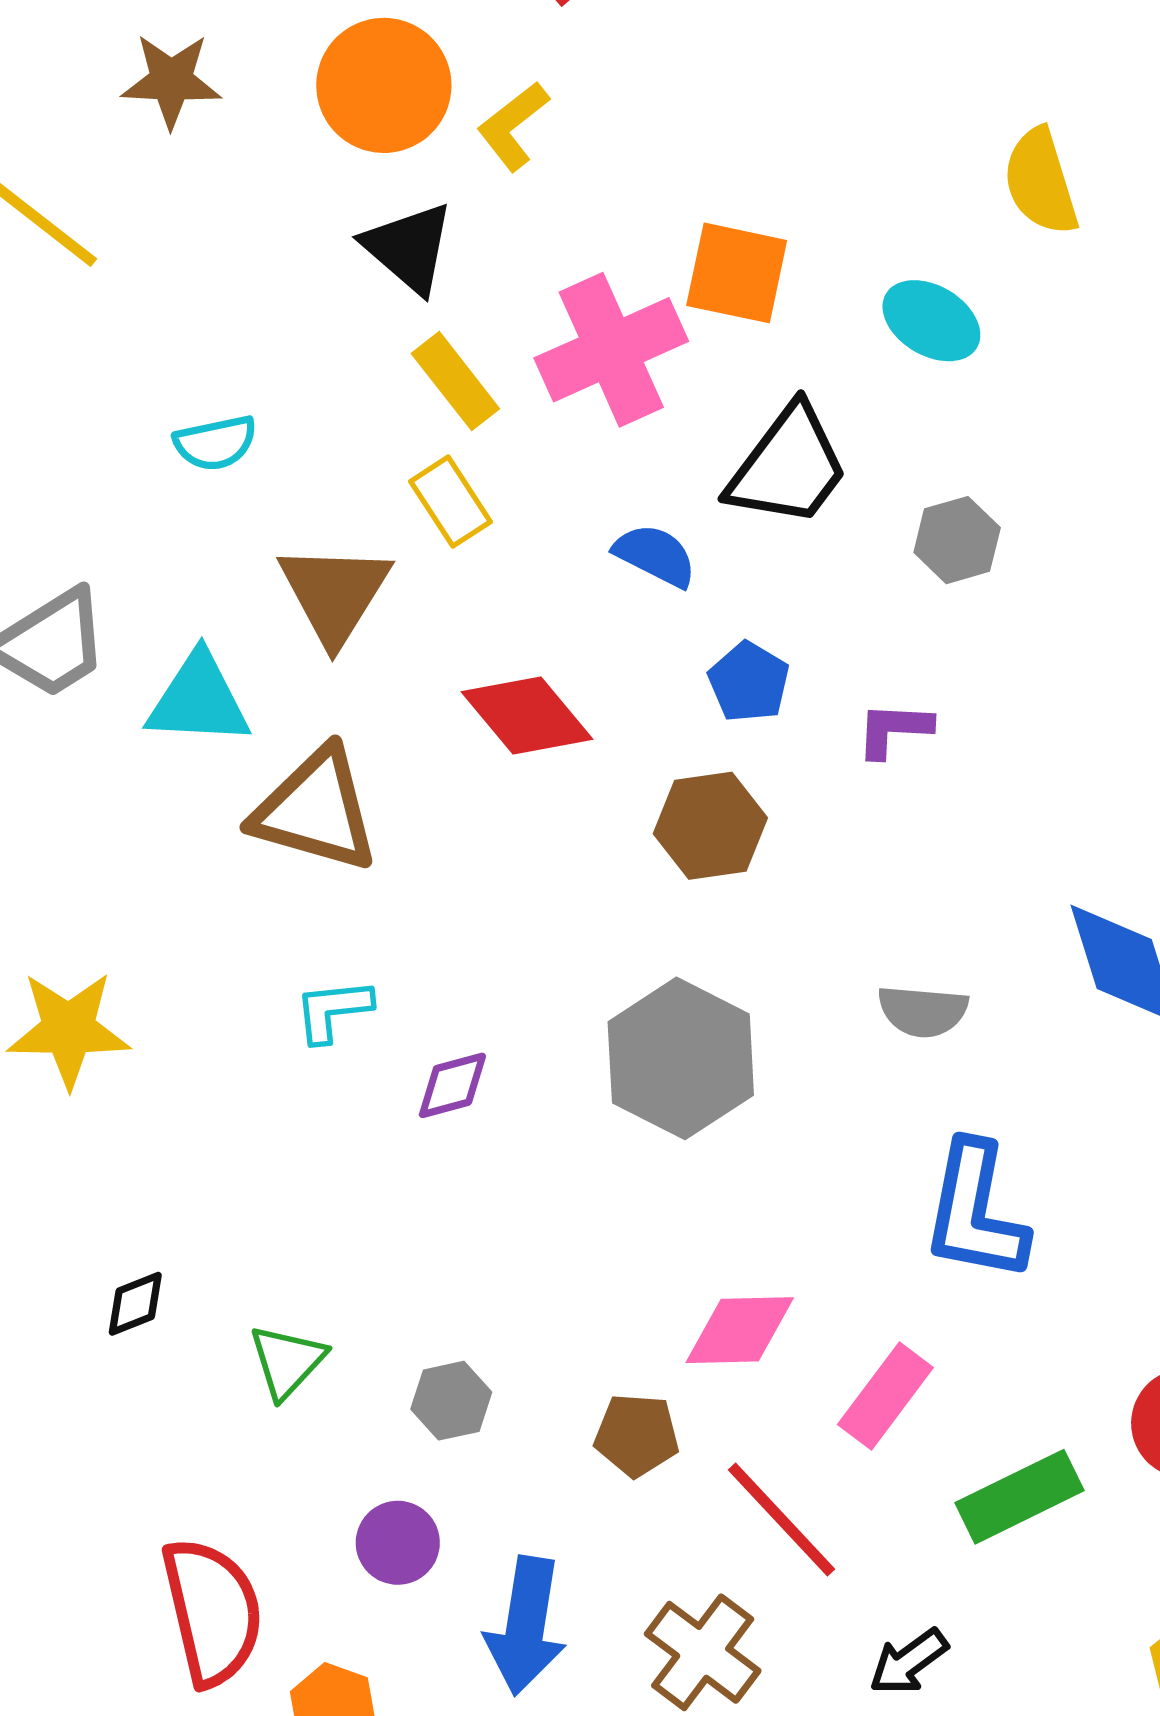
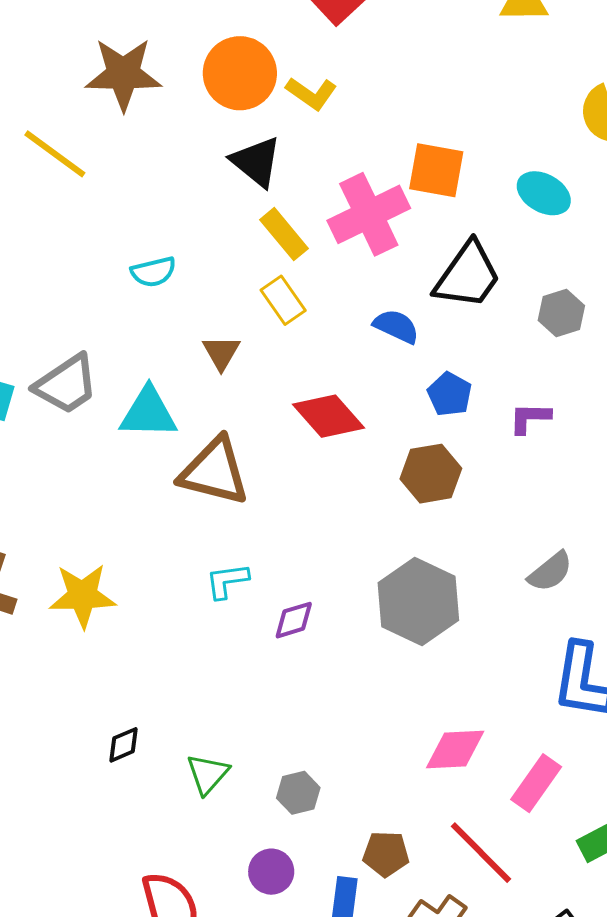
brown star: (171, 81) -> (123, 74), size x1.4
yellow L-shape: (513, 126) -> (311, 93), turned -105
brown triangle: (335, 594) -> (221, 353), size x0.6
gray semicircle: (923, 1011) -> (550, 572), turned -42
brown pentagon: (637, 1435) -> (386, 854), moved

